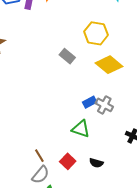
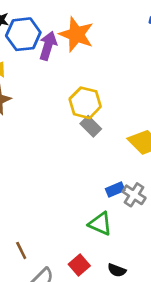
yellow hexagon: (96, 33) -> (85, 103), moved
brown line: (39, 156) -> (21, 250), moved

